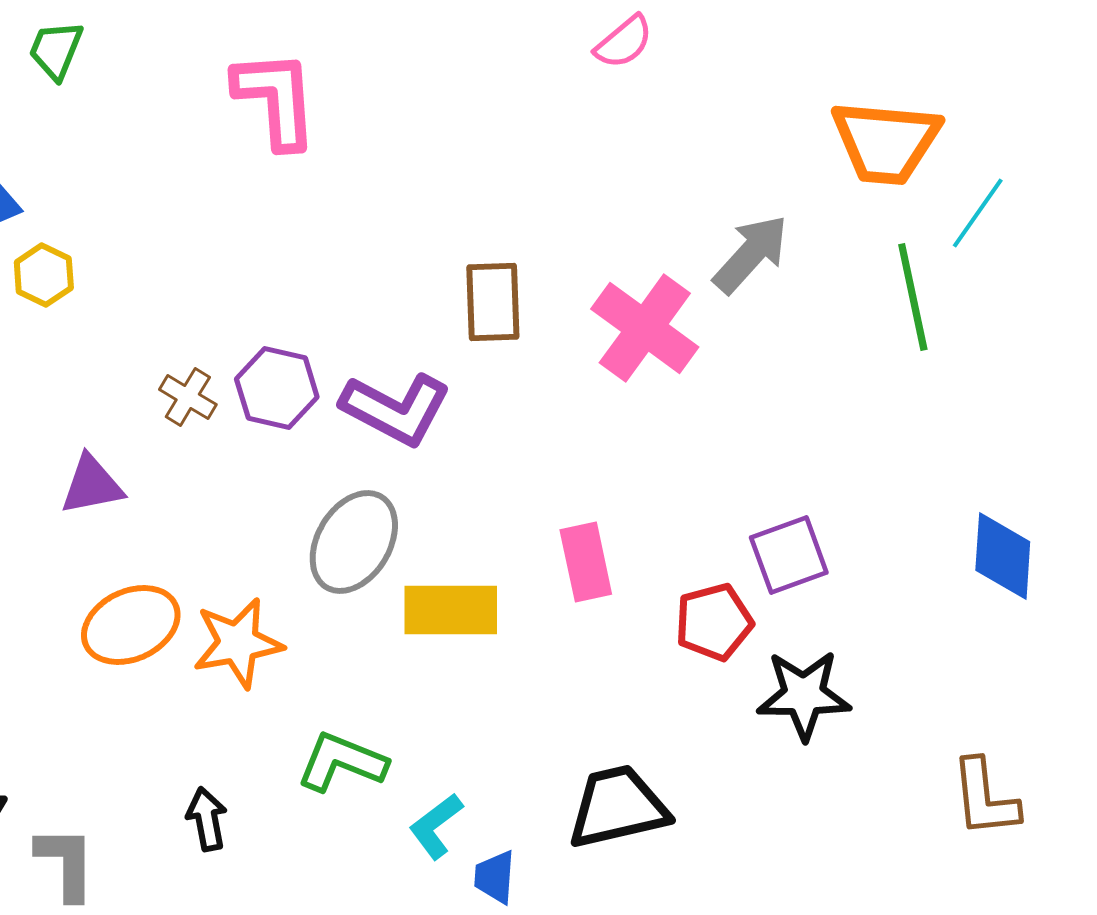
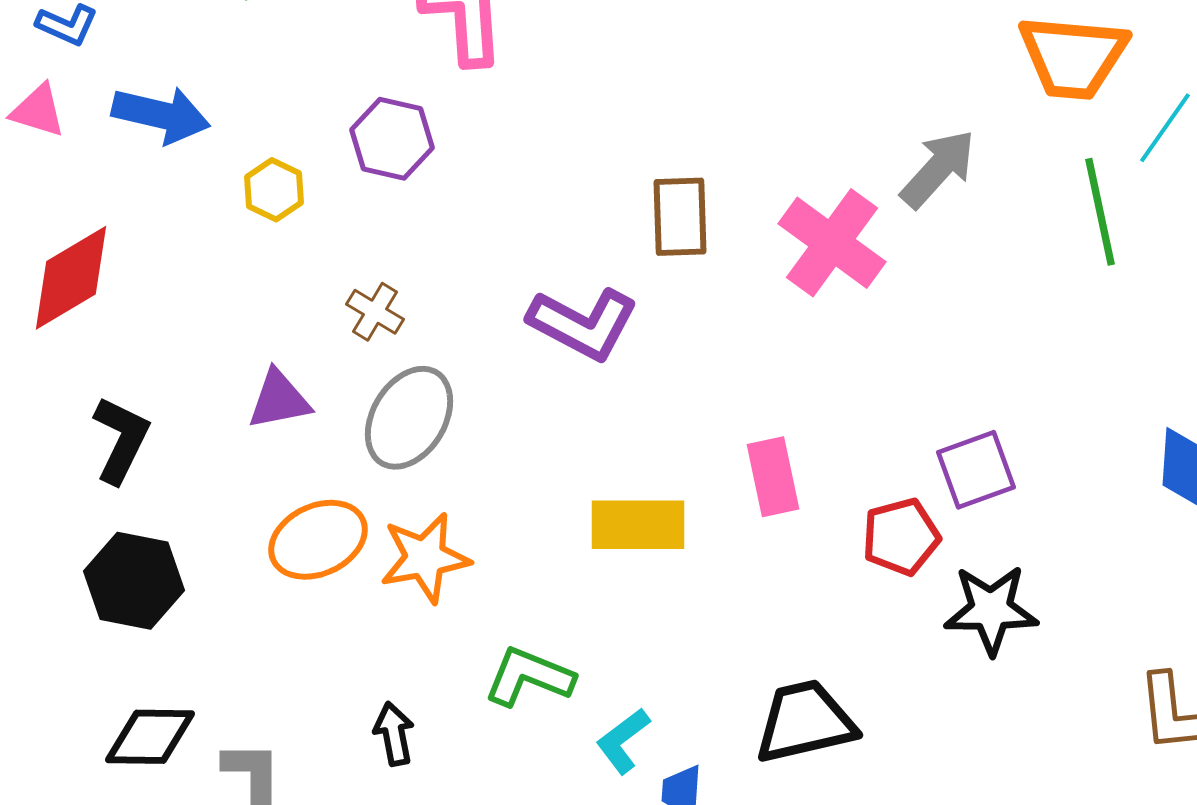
yellow hexagon: (44, 275) -> (274, 190), moved
purple hexagon: (277, 388) -> (392, 139), moved
gray ellipse: (354, 542) -> (409, 418), moved

